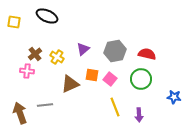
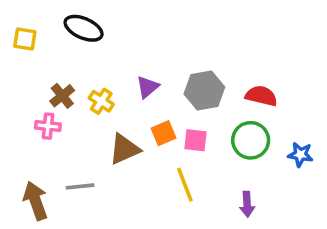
orange square: (92, 75) -> (164, 133), turned -32
pink square: (110, 79) -> (195, 140), turned -32
blue star: (174, 97) -> (300, 154), moved
yellow line: (115, 107) -> (185, 185), moved

